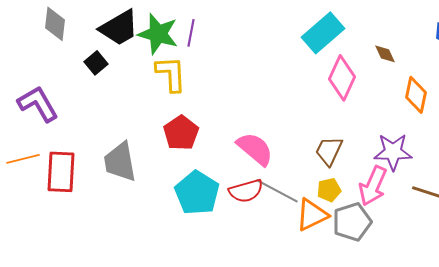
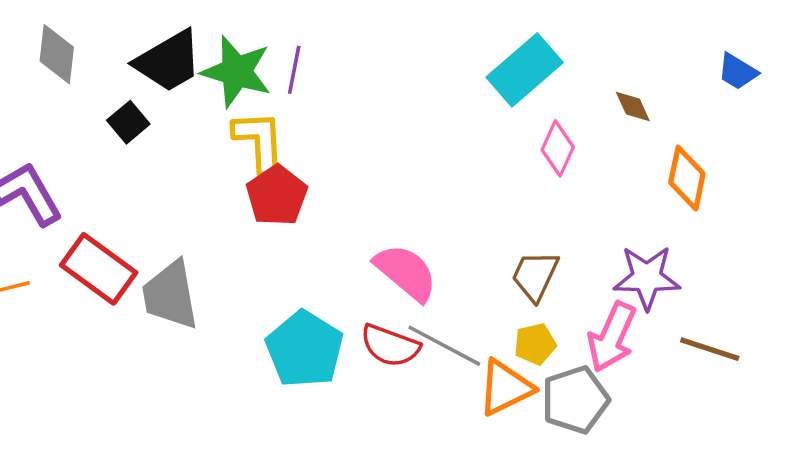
pink diamond: (342, 78) -> (558, 148), size x0.7
red pentagon: (181, 133) -> (277, 196), moved
red rectangle: (61, 172) -> (99, 269), moved, turned -57
red semicircle: (246, 191) -> (390, 346), turned 36

